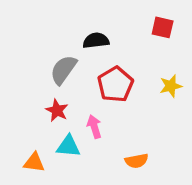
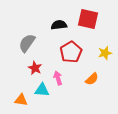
red square: (163, 27) -> (88, 19), moved, size x1.5
gray semicircle: (63, 70) -> (27, 43), moved
orange semicircle: (137, 161) -> (92, 79), moved, turned -32

